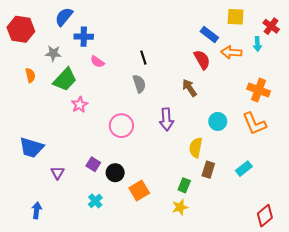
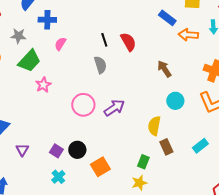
red semicircle: (202, 60) -> (128, 42), moved
pink semicircle: (97, 62) -> (60, 44), turned 88
brown arrow: (189, 88) -> (164, 69), moved
purple arrow: (166, 119) -> (114, 108), moved, turned -120
purple square: (93, 164) -> (56, 151), moved
brown rectangle: (208, 170) -> (166, 147), turned -42

